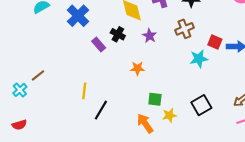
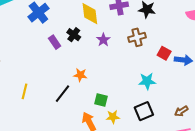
cyan star: (199, 59) -> (147, 81), moved
orange star: (137, 68) -> (80, 75), moved
yellow line: (84, 91) -> (25, 91), moved
black line: (101, 110) -> (63, 94), moved

